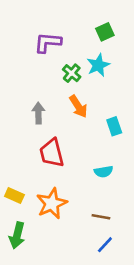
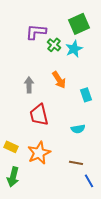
green square: (105, 32) -> (79, 24), size x1.5
green cross: (72, 73) -> (54, 45), moved
blue line: (105, 245) -> (89, 181), moved, turned -72

